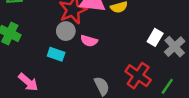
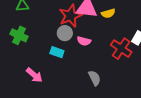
red cross: (138, 76) -> (121, 49), moved

